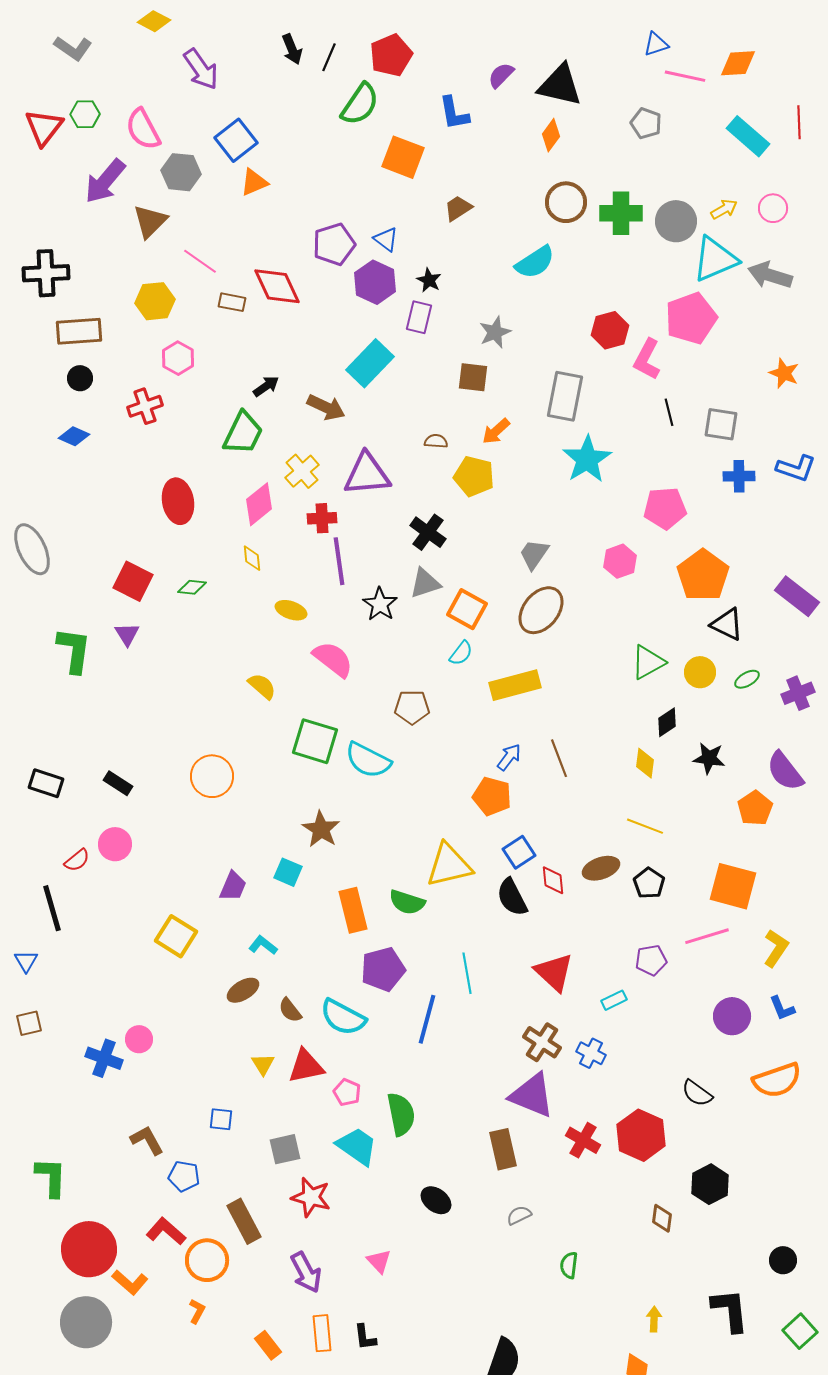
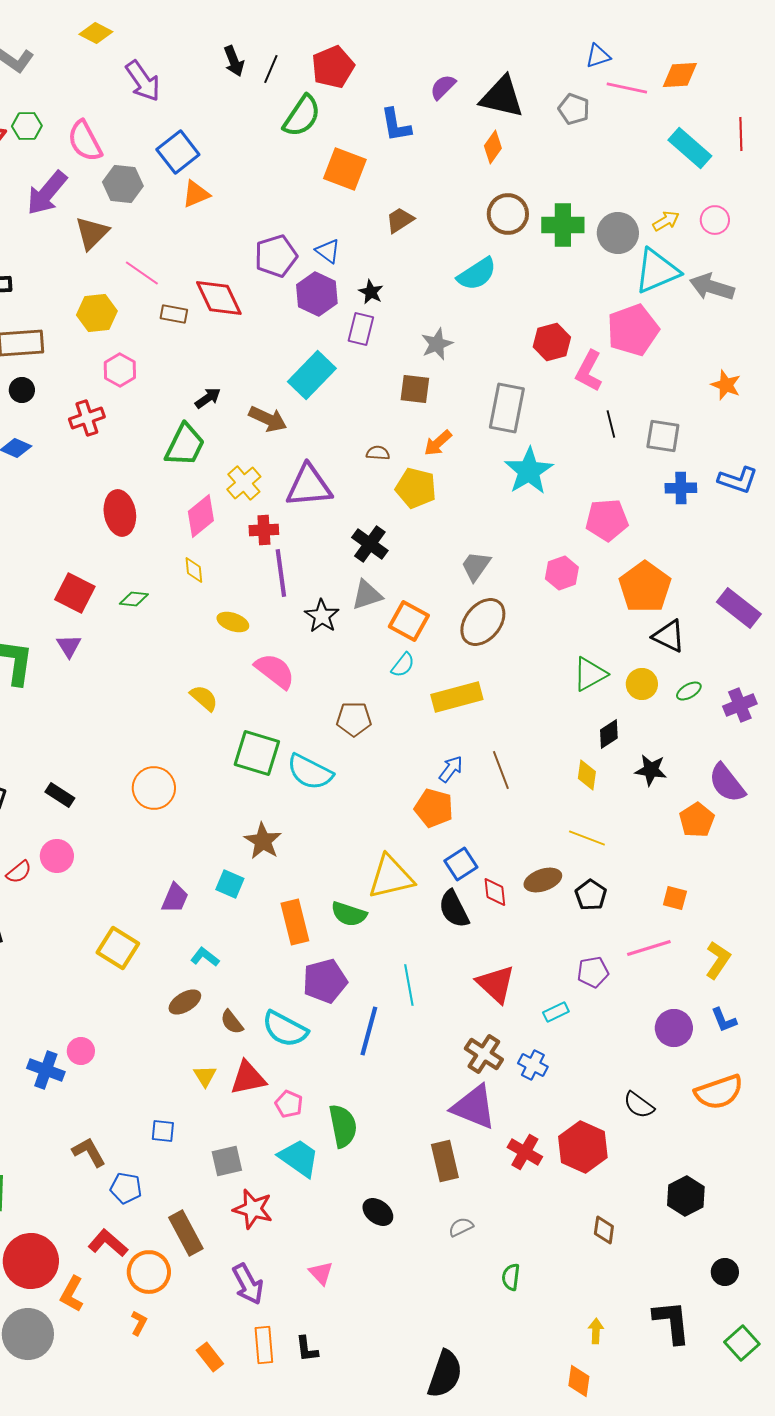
gray pentagon: (646, 123) -> (574, 109), moved
orange square: (733, 886) -> (675, 898), size x0.5
black hexagon: (710, 1184) -> (686, 1196), moved
orange L-shape: (130, 1282) -> (72, 1294), turned 78

